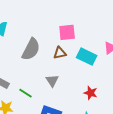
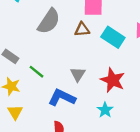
gray triangle: (52, 81) -> (78, 74), moved
red star: (91, 93) -> (113, 80), size x1.5

